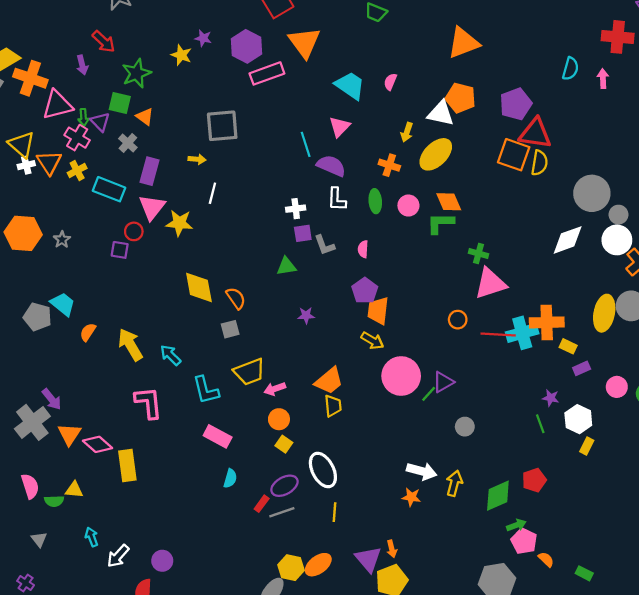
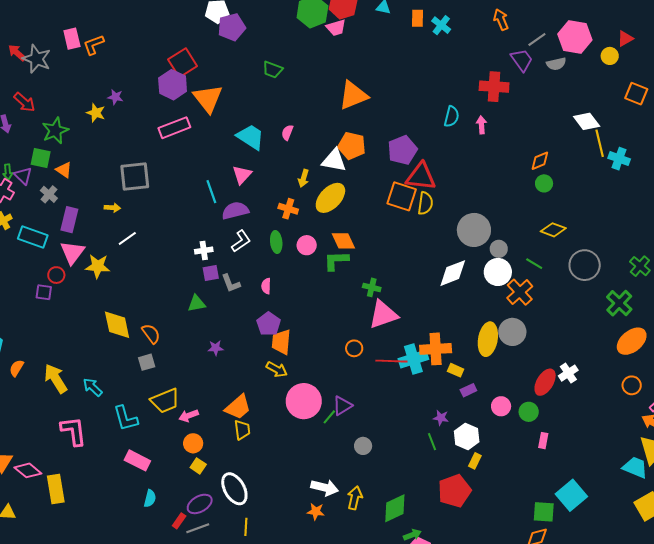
purple hexagon: (247, 46) -> (173, 85), moved
purple semicircle: (331, 166) -> (235, 211), turned -36
white line: (212, 193) -> (127, 238), turned 42
white L-shape: (337, 199) -> (241, 241), turned -125
red pentagon: (534, 480) -> (454, 491), moved, size x1.5

